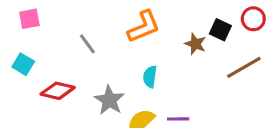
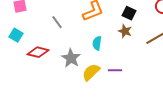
black square: (220, 30) -> (129, 13), moved
brown star: (195, 44) -> (125, 31), moved

